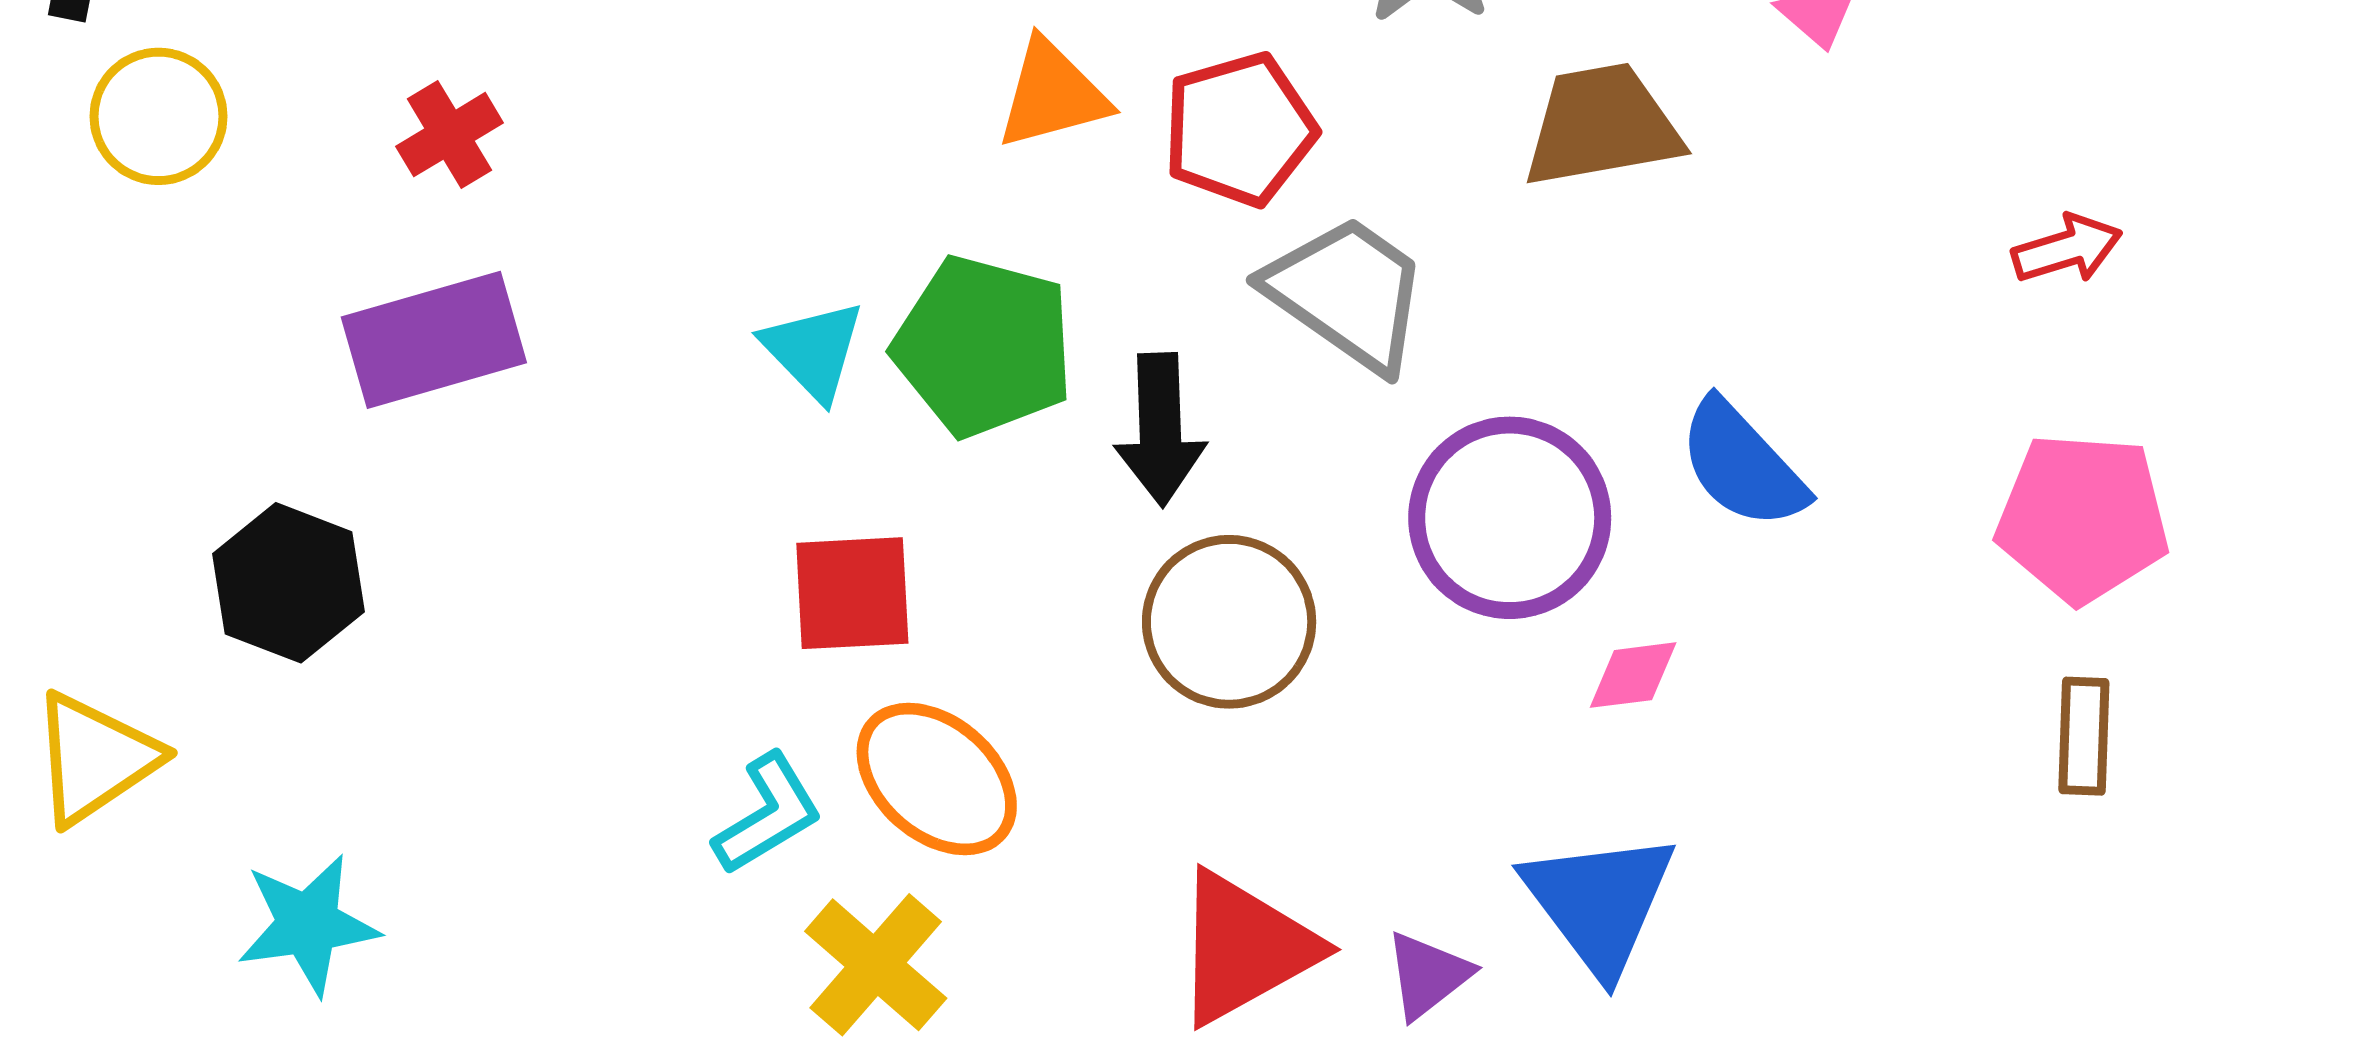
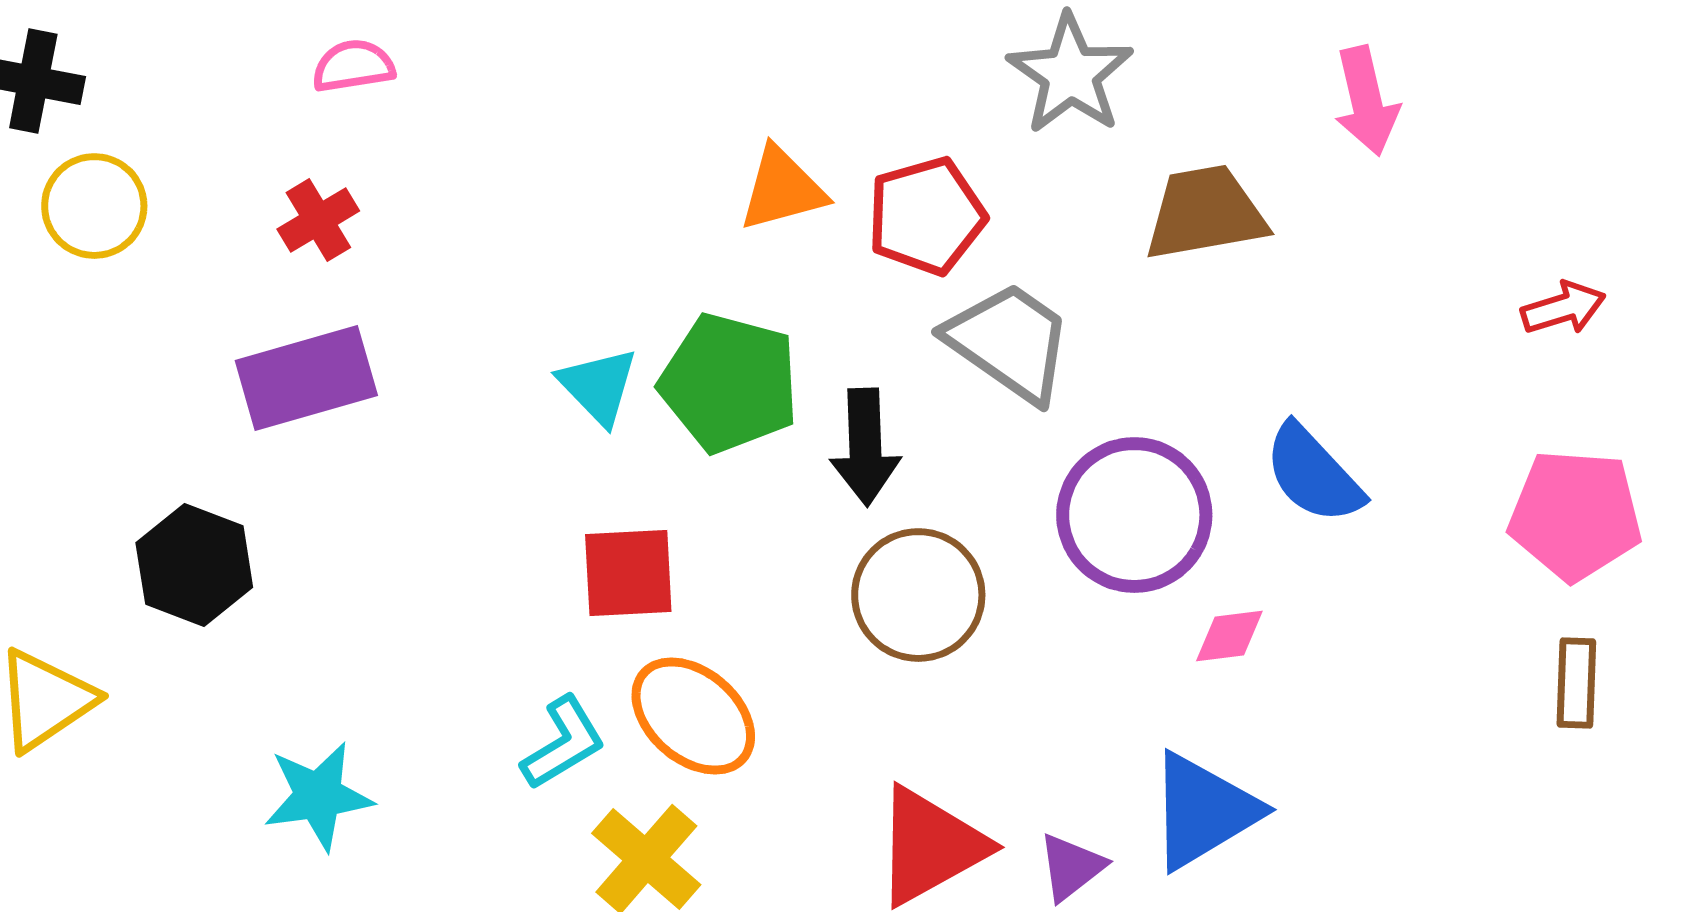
blue triangle: (1599, 902) -> (1203, 811), turned 36
cyan star: (308, 924) -> (318, 796), moved

